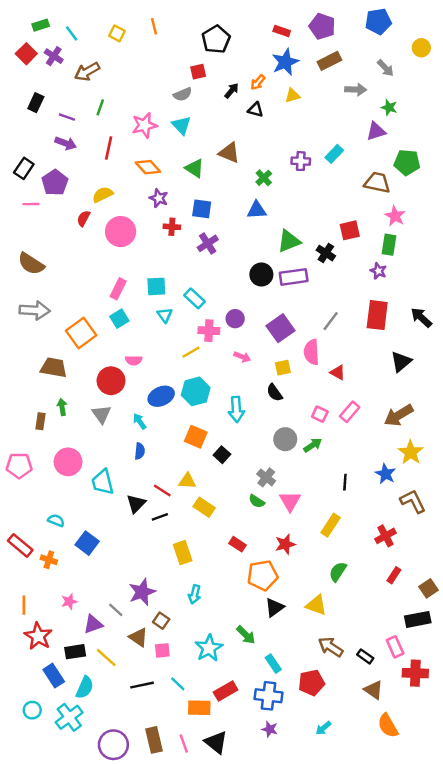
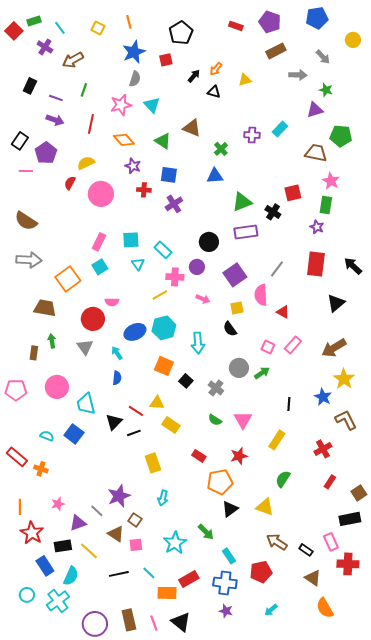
red square: (26, 54) -> (14, 31), moved
blue star: (285, 62) -> (134, 52), moved
gray semicircle: (183, 94) -> (135, 79), moved, turned -49
black circle: (261, 275) -> (209, 242), moved
gray cross: (266, 477) -> (216, 388), moved
blue square: (87, 543) -> (74, 434), moved

